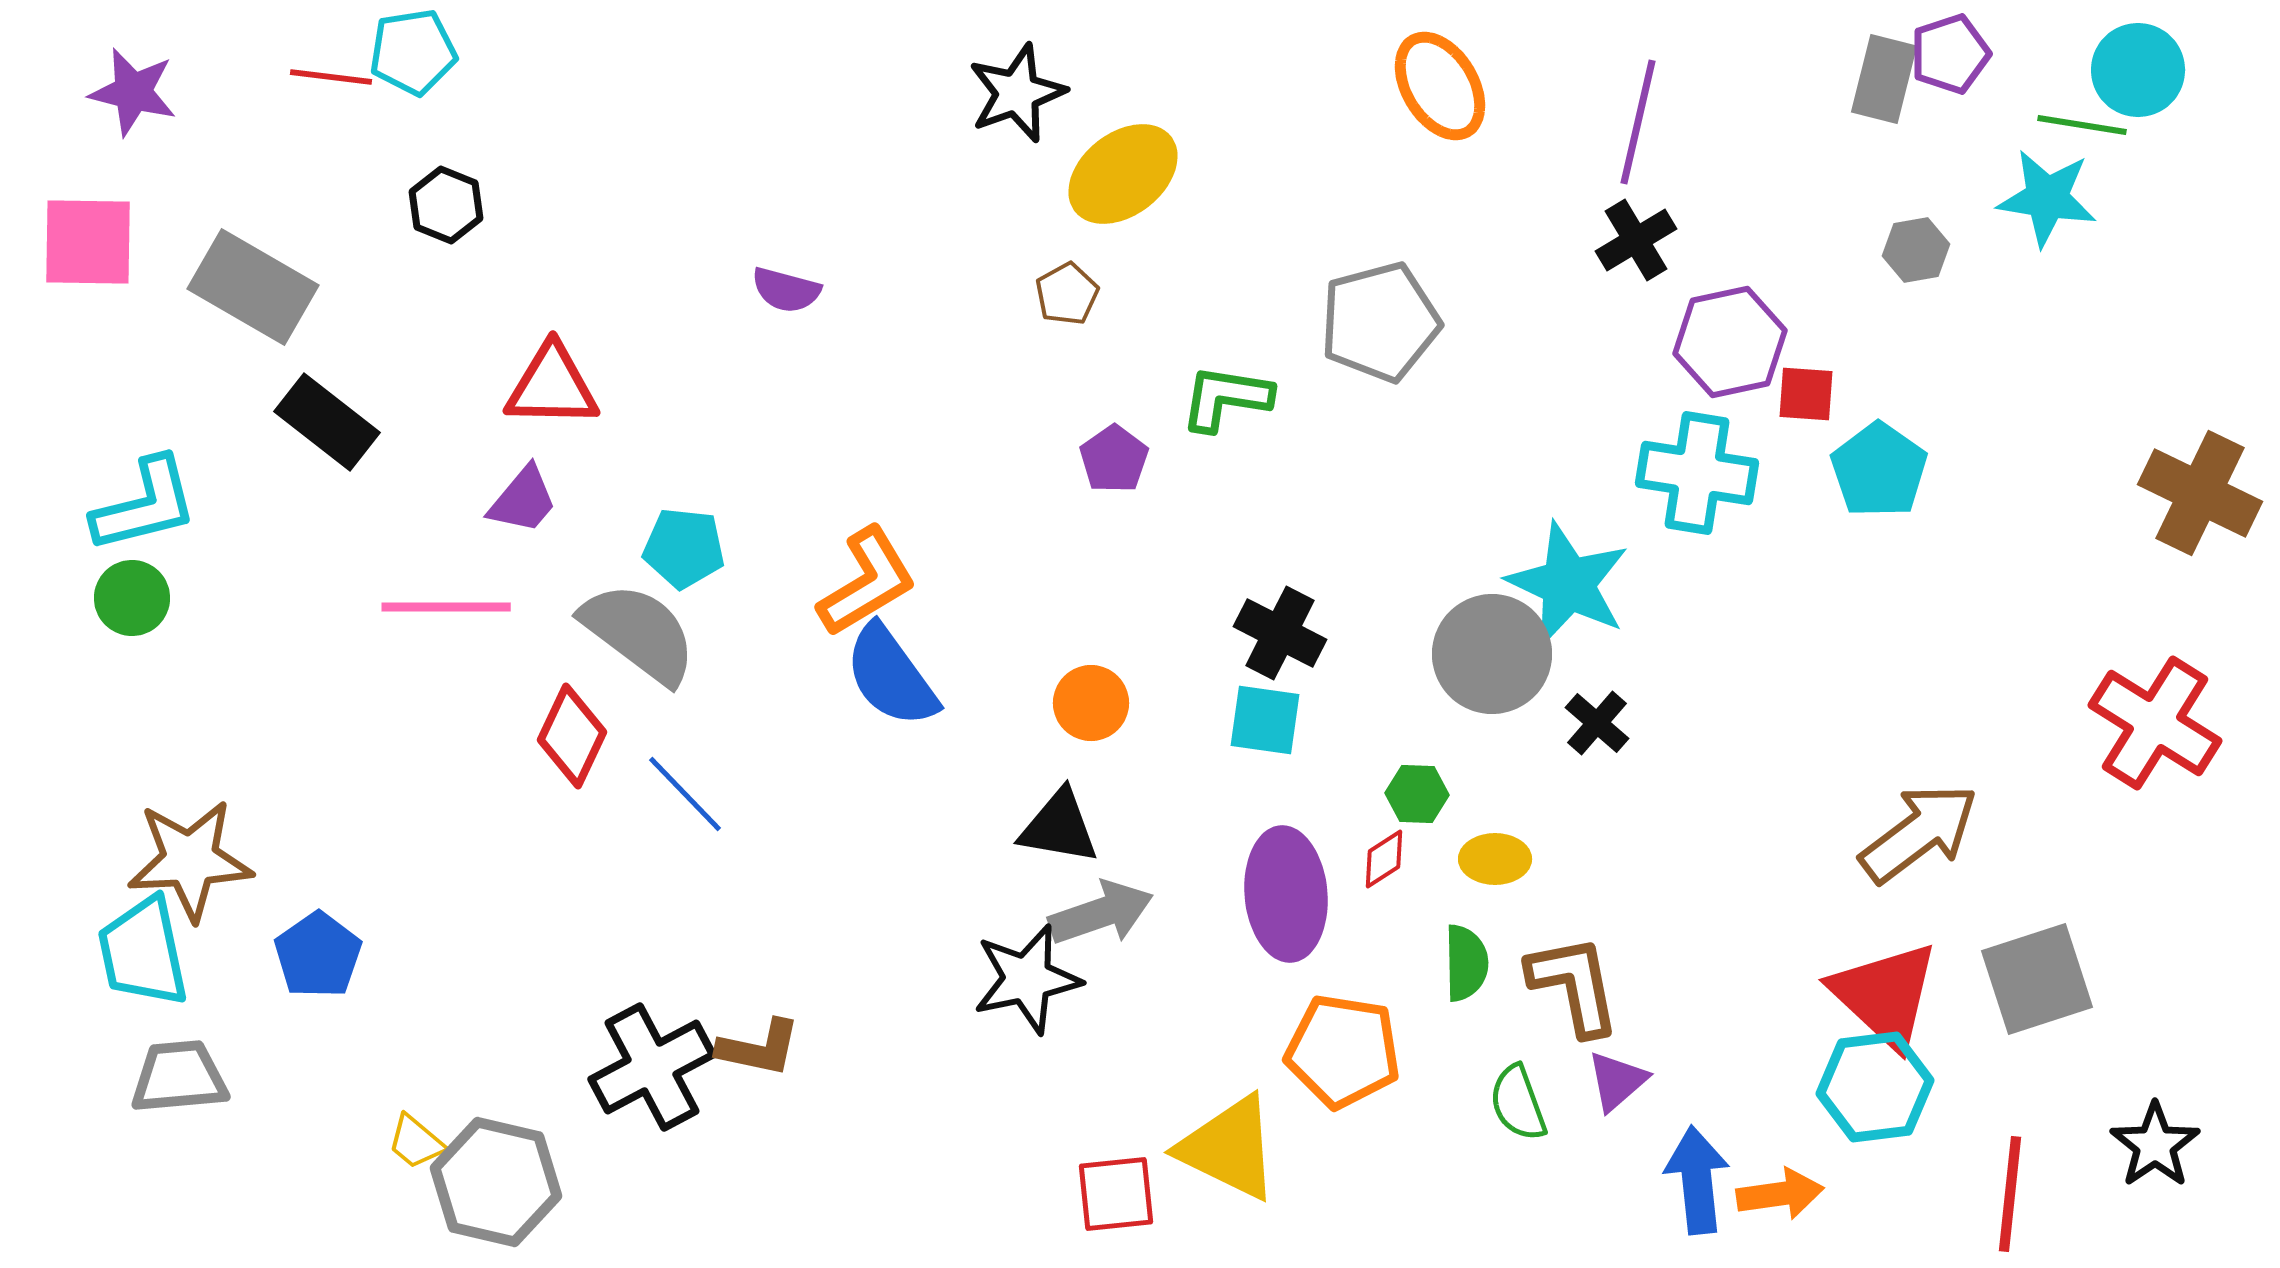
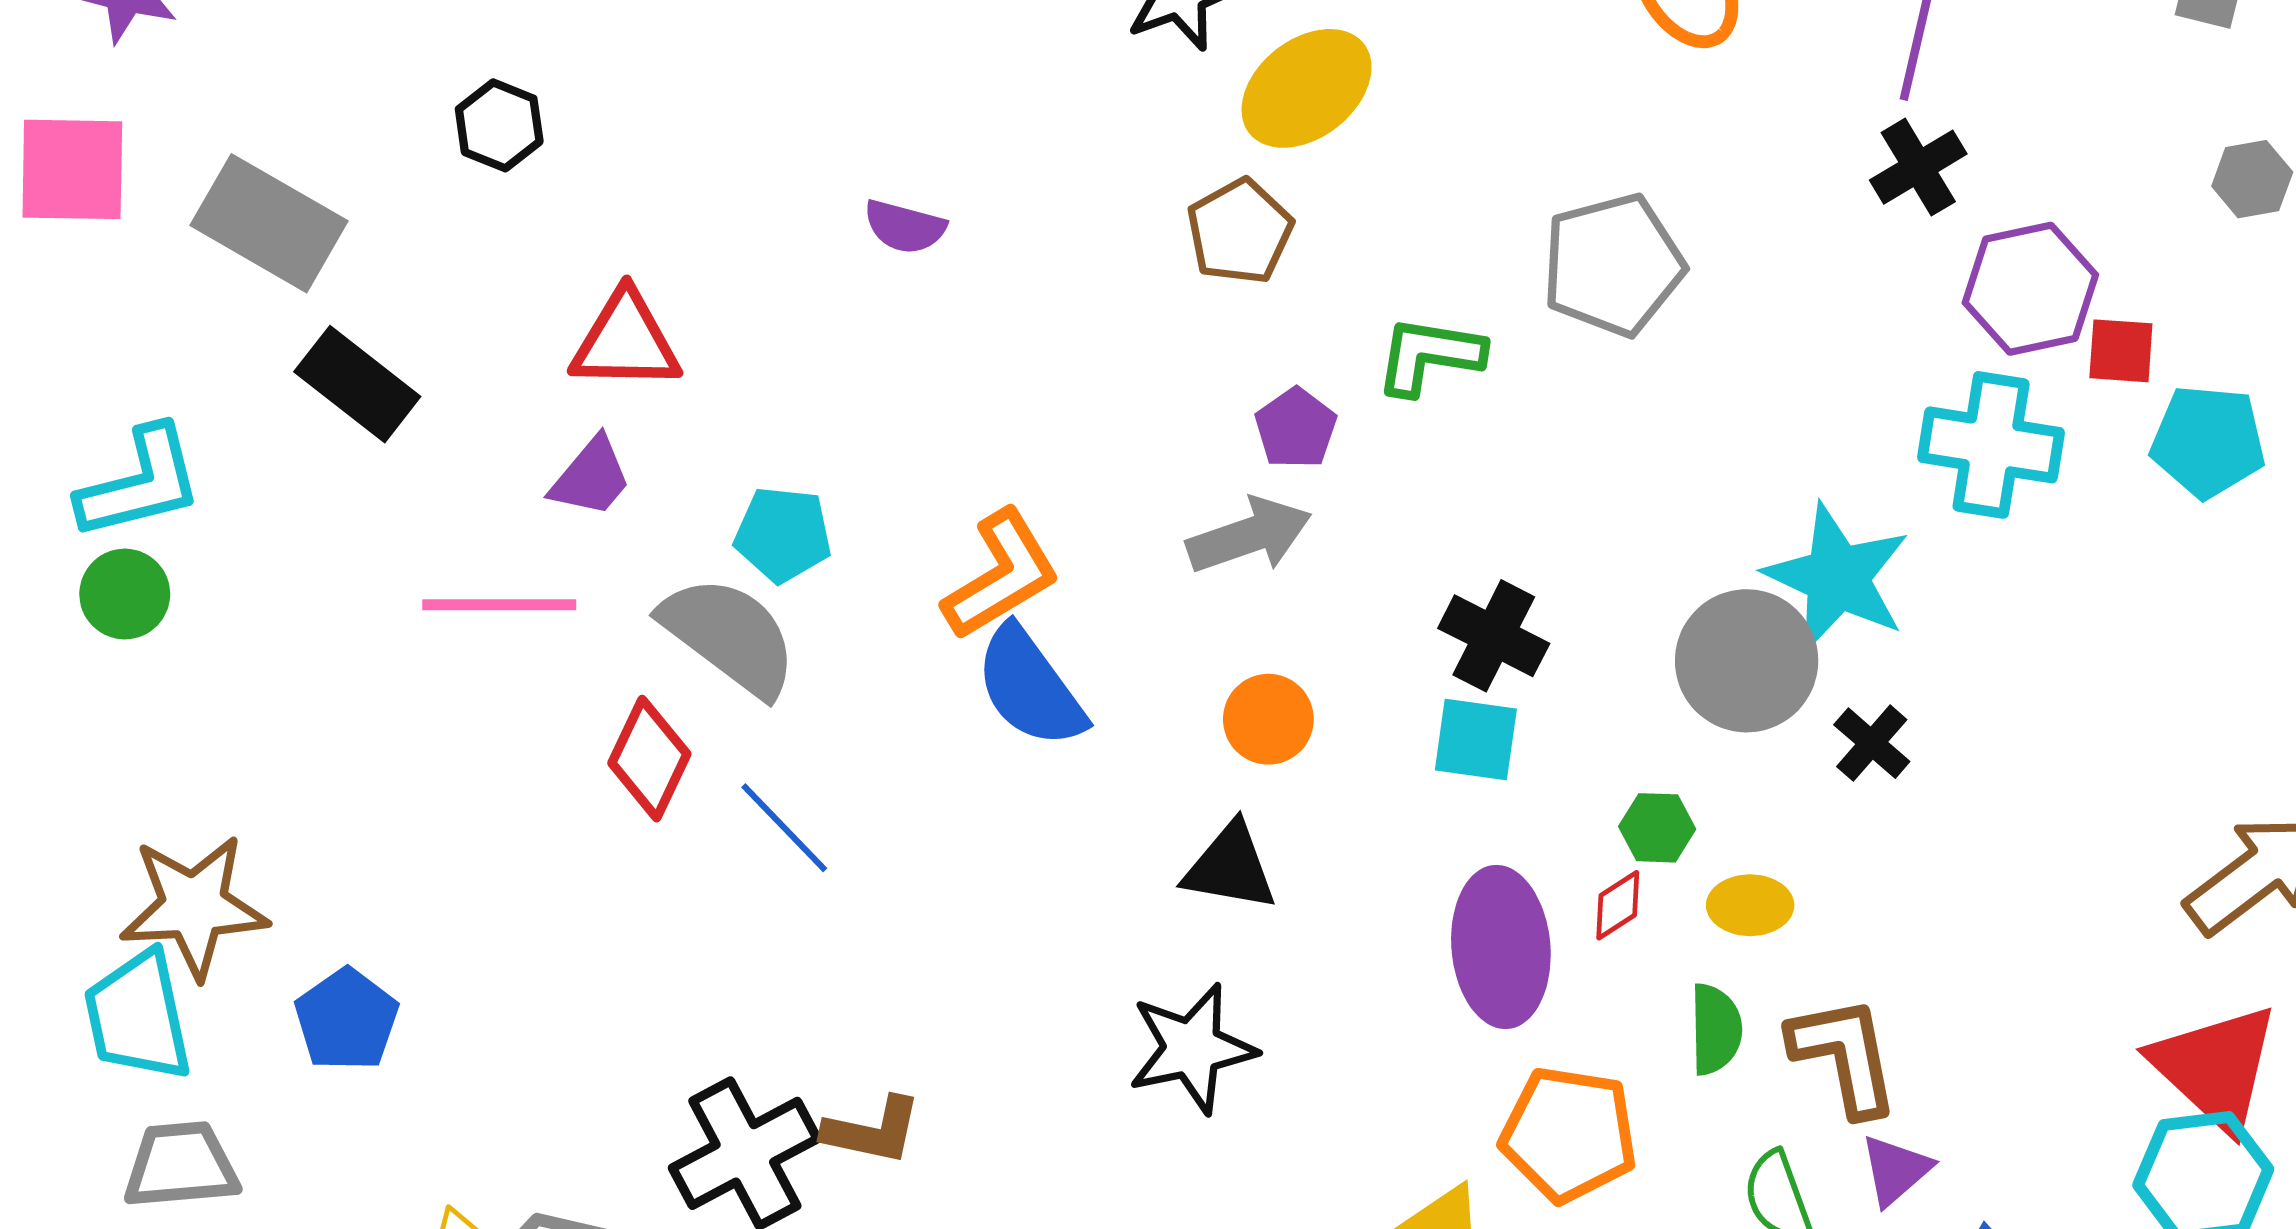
brown pentagon: (1067, 294) -> (1240, 232), size x1.4
cyan pentagon: (1879, 470) -> (2208, 441), turned -30
gray arrow: (1101, 913) -> (1249, 536), moved

